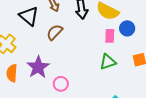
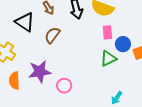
blue circle: (127, 28) -> (123, 44), moved
purple star: (38, 67) -> (40, 72), turned 30

